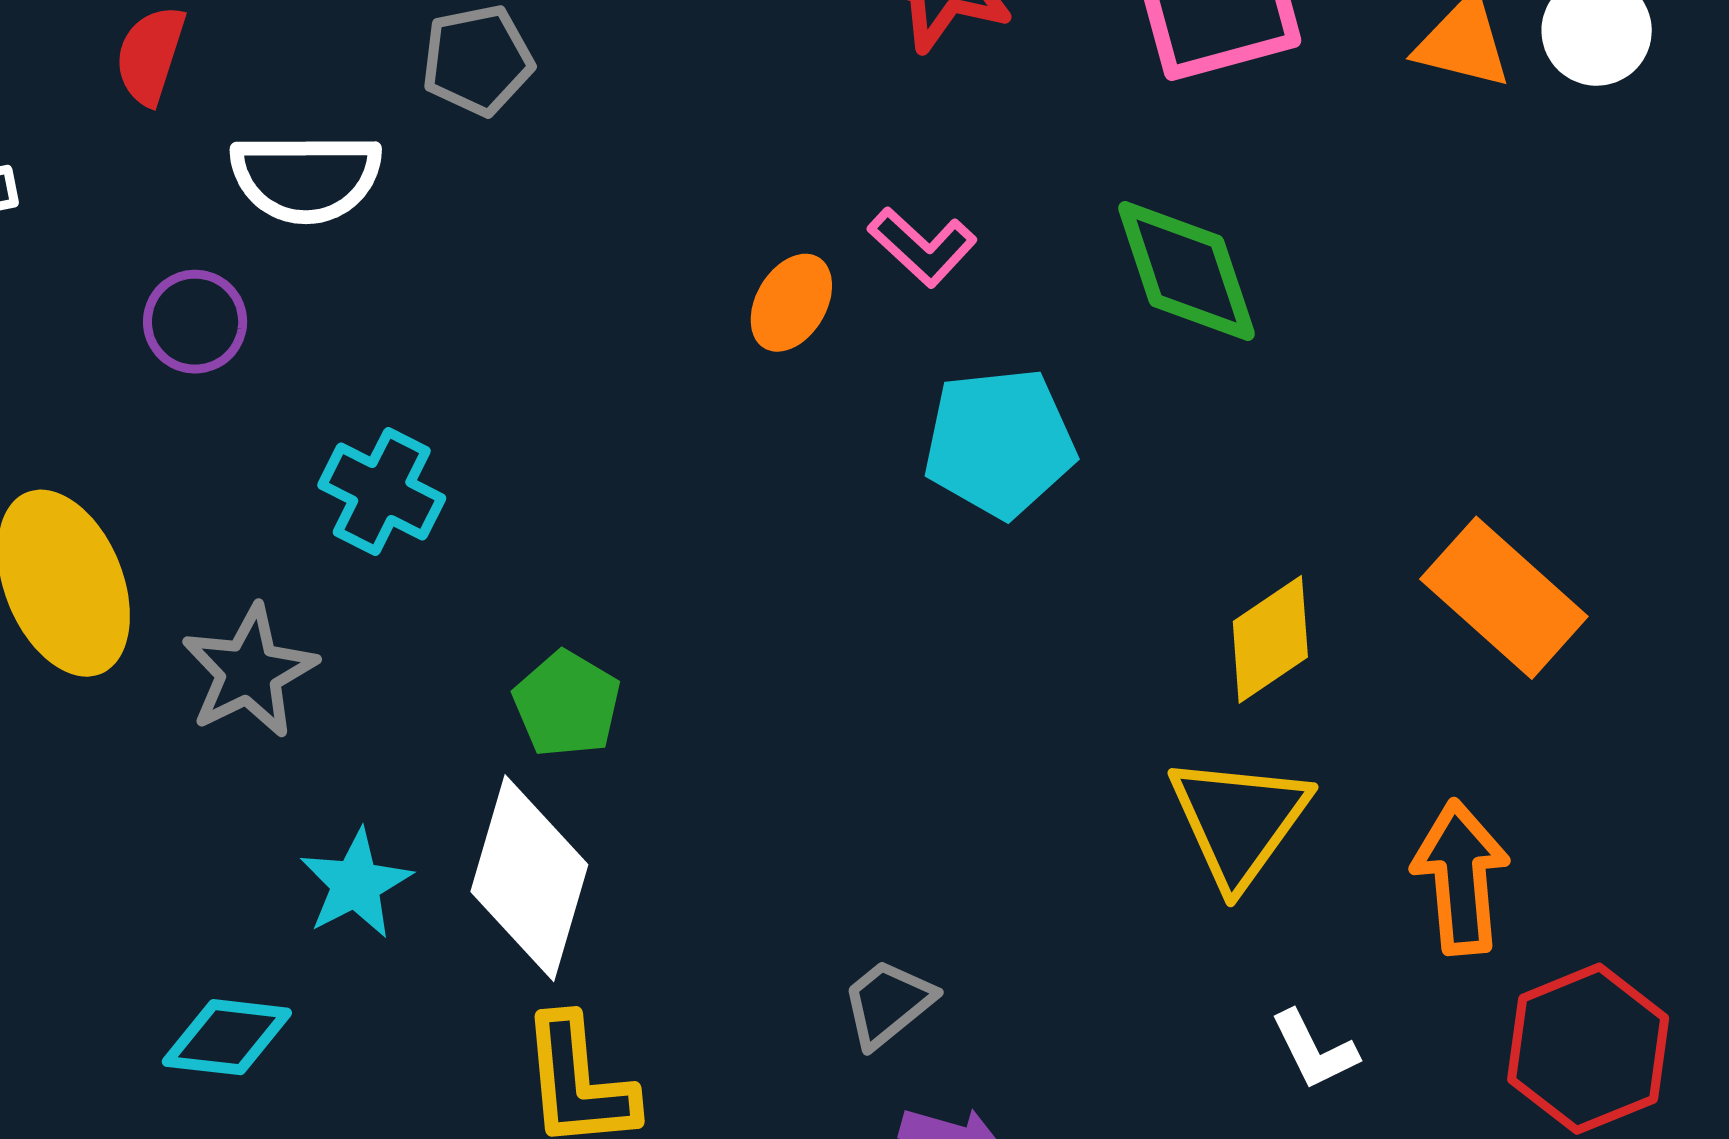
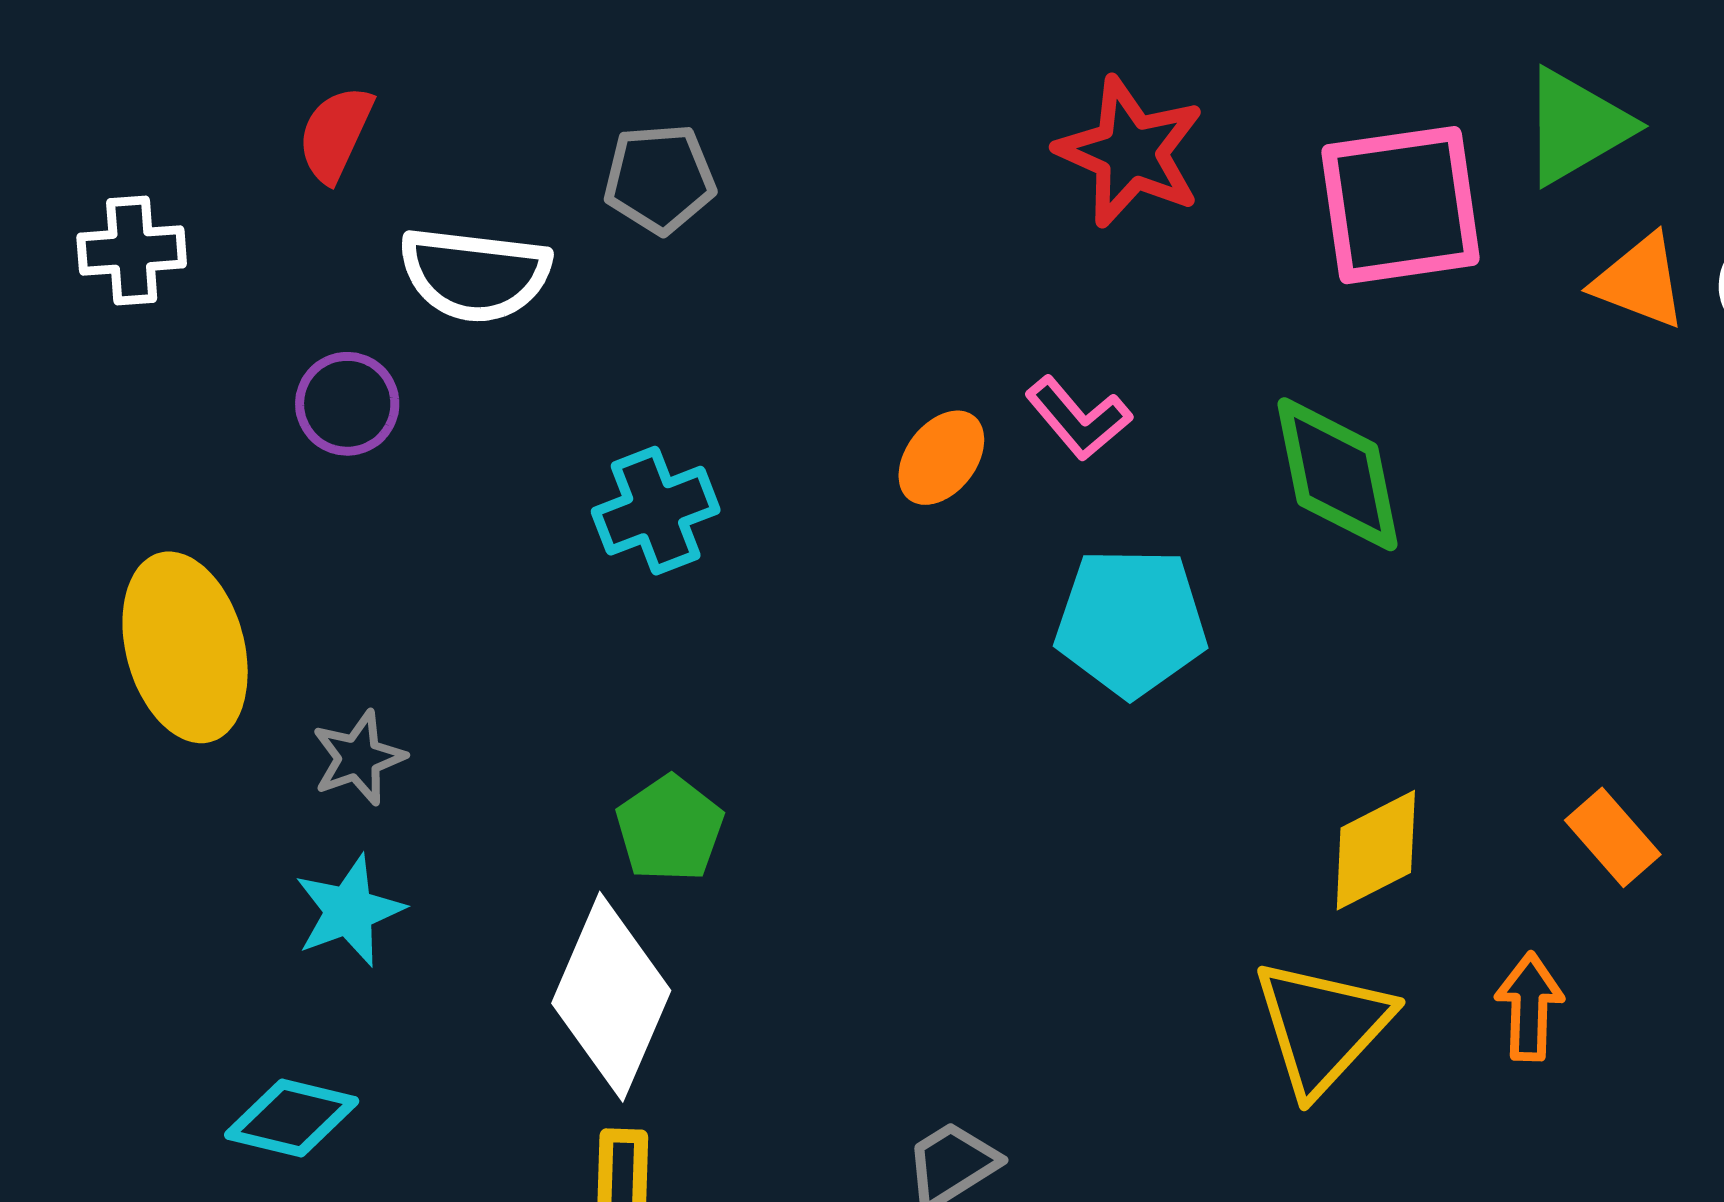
cyan cross: (382, 492) -> (656, 511), moved, turned 35
orange rectangle: (1504, 598) -> (1613, 837), size x0.6
gray star: (249, 672) -> (358, 758), size x0.7
orange arrow: (1461, 877) -> (1529, 1007), moved, size x0.7
cyan star: (356, 884) -> (349, 911), moved

